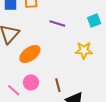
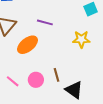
purple line: (57, 24) -> (45, 22), moved
pink circle: (31, 82) -> (36, 80), moved

